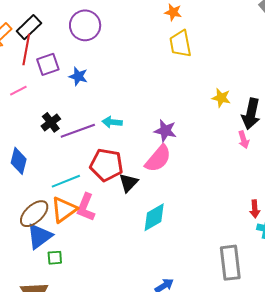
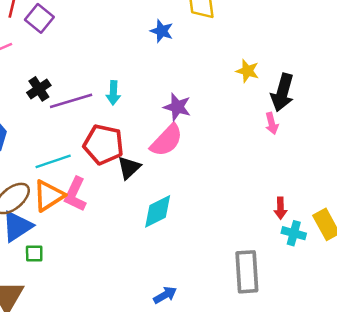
purple square: (48, 64) -> (39, 18), turned -35
blue star: (78, 76) -> (162, 31), moved
cyan arrow: (112, 122) -> (113, 93), turned -96

